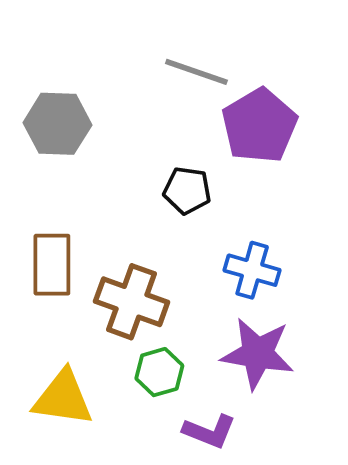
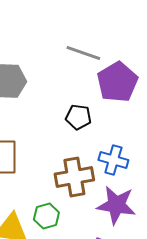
brown cross: (132, 302) -> (74, 177), moved, turned -30
green hexagon: (159, 372) -> (46, 216), moved

